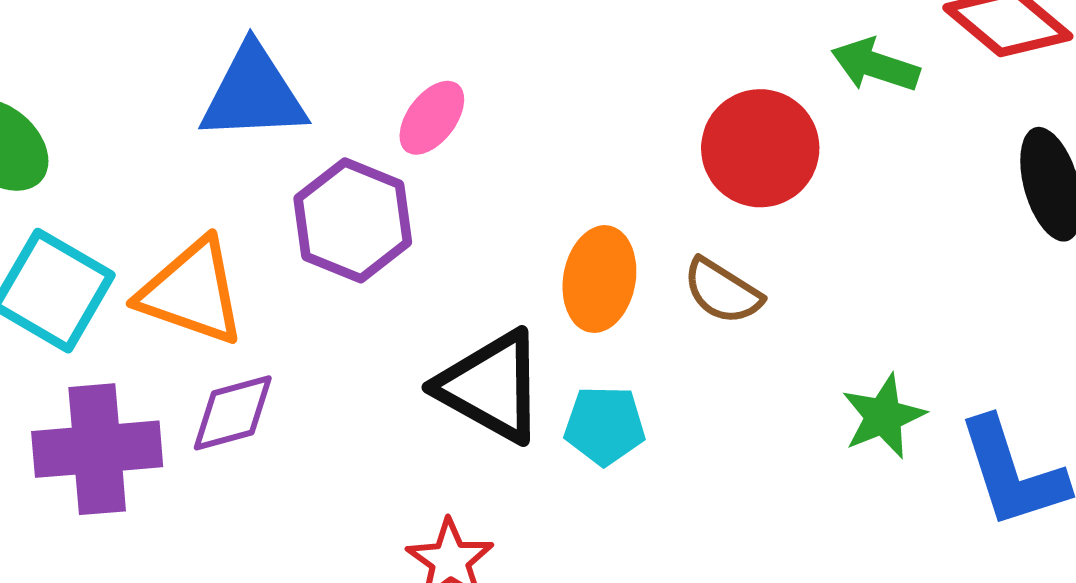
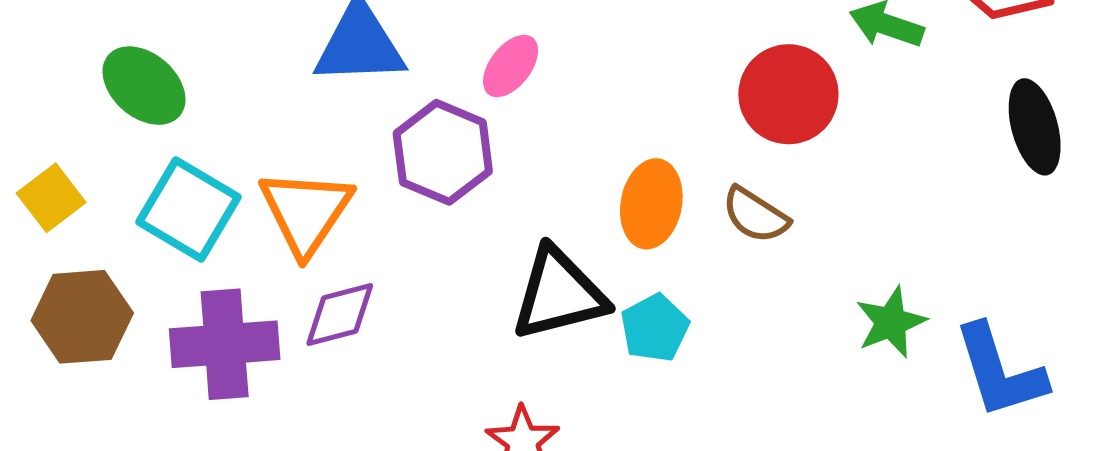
orange triangle: (192, 292) -> (306, 212), turned 44
black triangle: (491, 386) -> (559, 294), turned -44
cyan pentagon: (605, 426) -> (655, 328), turned -30

